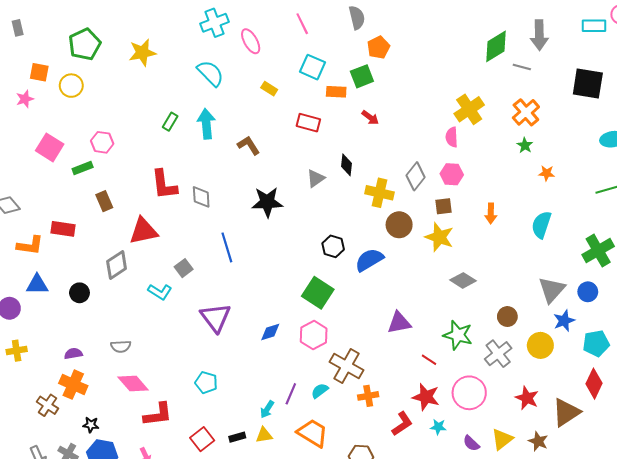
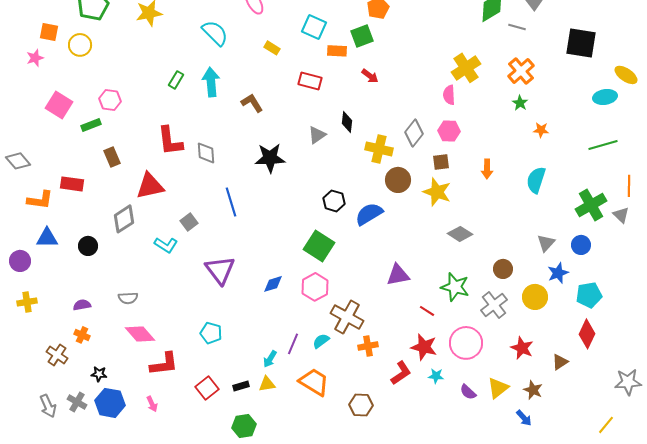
gray triangle: (552, 290) -> (546, 243), size x0.7
orange cross: (73, 385) -> (82, 335), size x0.6
brown triangle: (566, 412) -> (560, 362), size x0.6

